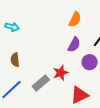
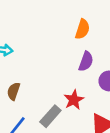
brown semicircle: (15, 60) -> (14, 91), turned 32

